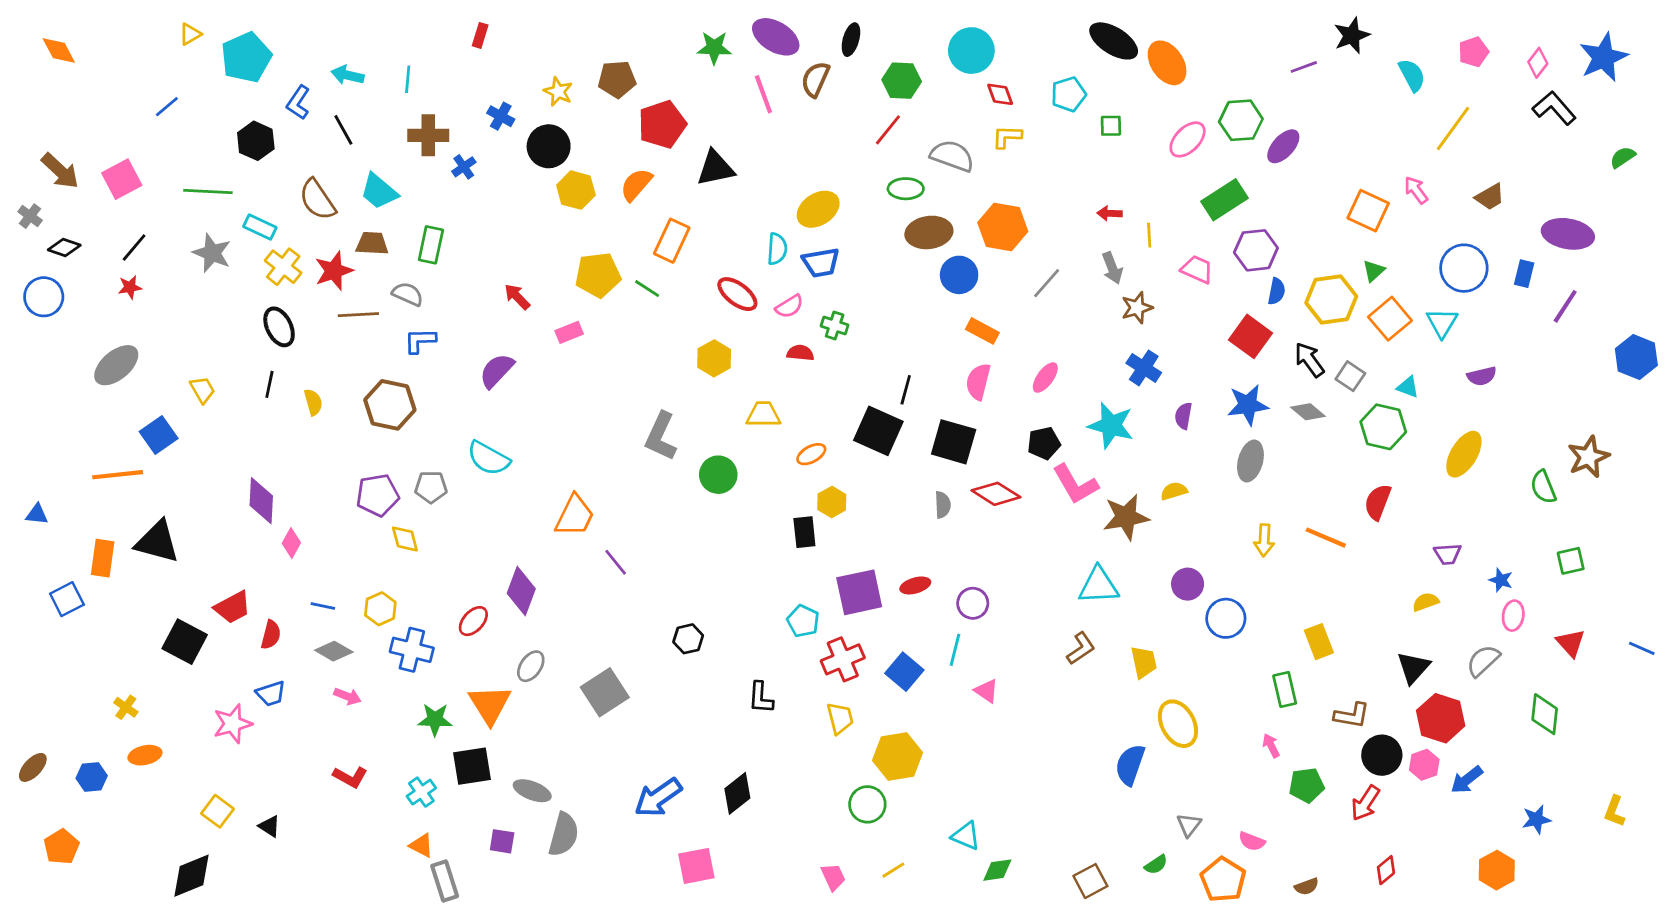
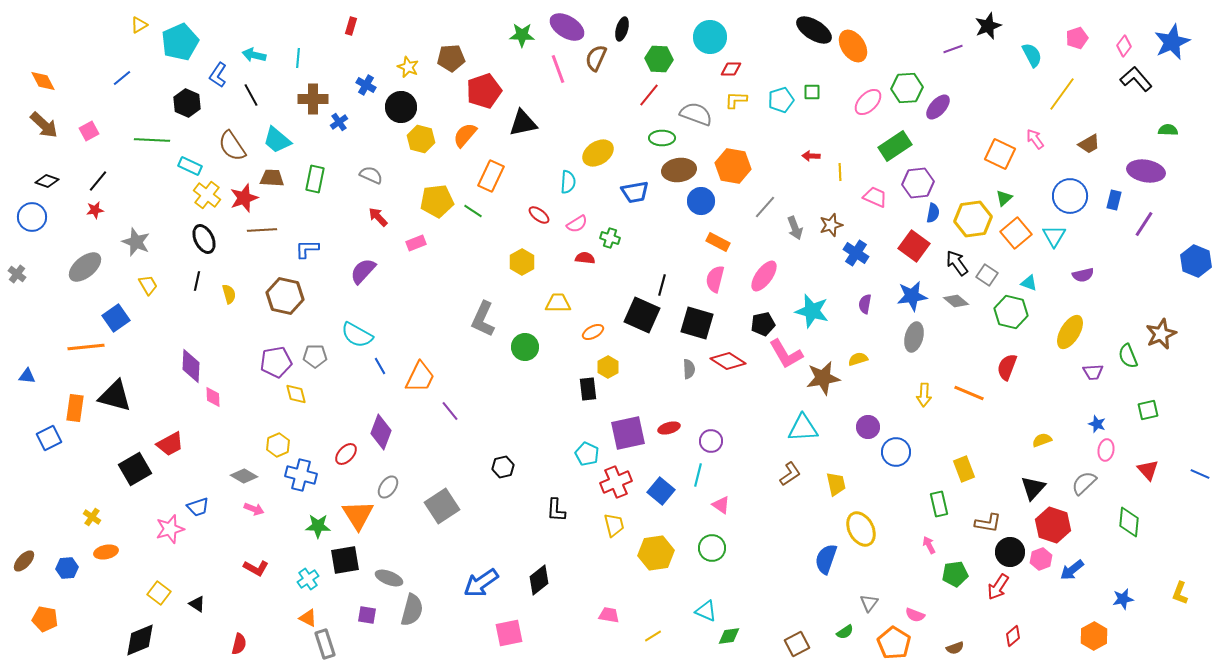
orange diamond: (59, 51) -> (43, 81), moved
red diamond: (1000, 94) -> (731, 69), turned -70
cyan pentagon: (1069, 94) -> (781, 100), moved
green semicircle: (1623, 157) -> (1168, 130), moved, turned 36
pink square: (122, 179) -> (89, 131), size x0.7
gray cross: (30, 216) -> (17, 274), moved
gray star: (212, 253) -> (136, 242), moved
blue trapezoid: (821, 263) -> (635, 192), moved
gray arrow: (1112, 268) -> (795, 228), moved
gray semicircle: (408, 294) -> (371, 175), moved
red ellipse: (737, 294) -> (539, 215), size x0.7
blue cross: (1144, 368) -> (856, 253), moved
pink ellipse: (1045, 378) -> (764, 276), size x1.4
pink diamond: (291, 543) -> (213, 397), turned -30
purple trapezoid: (1448, 554) -> (1093, 372), moved
blue line: (323, 606) -> (380, 366), moved, turned 48
red semicircle: (271, 635) -> (239, 644), moved
black square: (185, 642) -> (135, 469), turned 32
green circle: (867, 804) -> (712, 548), moved
orange pentagon: (62, 847) -> (45, 619), turned -30
pink trapezoid: (833, 877) -> (609, 615), moved, turned -55

